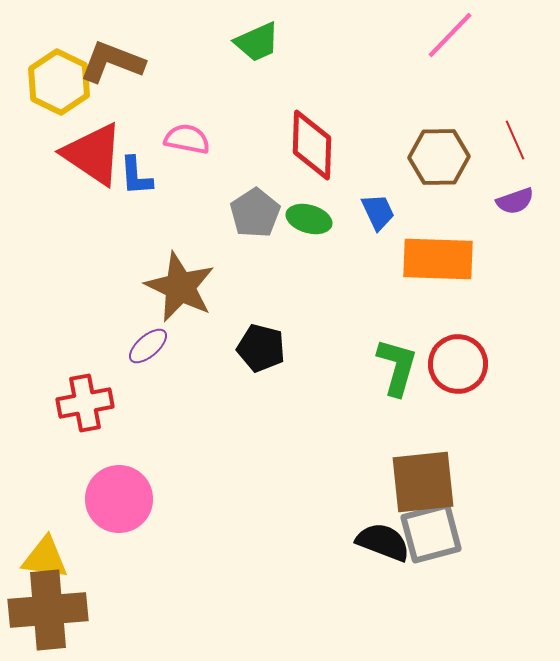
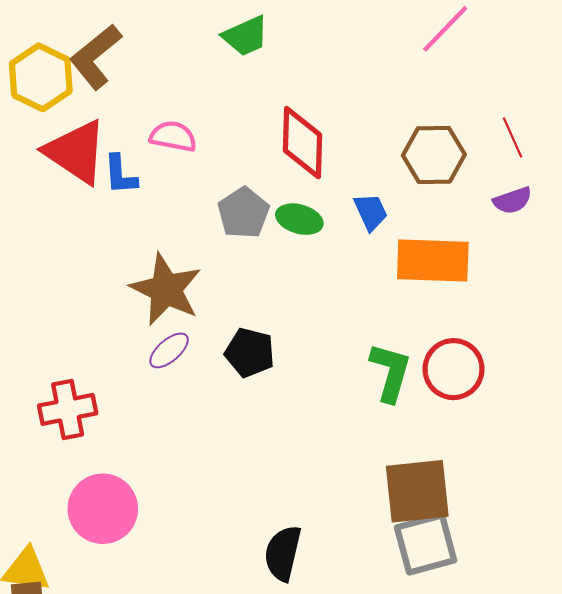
brown L-shape: (112, 62) -> (96, 57), turned -60
purple ellipse: (148, 346) -> (169, 350), moved
black semicircle: (383, 542) -> (283, 553), moved, turned -98

